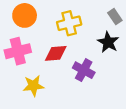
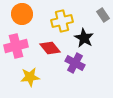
black star: (108, 42) -> (84, 38), moved
red diamond: (56, 53) -> (50, 48), turned 55

